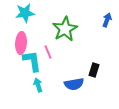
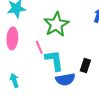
cyan L-shape: (32, 61) -> (54, 60), moved
cyan arrow: (38, 85) -> (14, 80), moved

